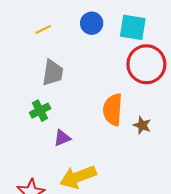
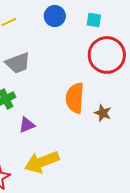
cyan square: (133, 27) -> (94, 20), size x0.6
gray trapezoid: (53, 73) -> (18, 63), turned 60

